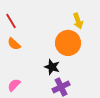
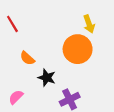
orange semicircle: (14, 44) -> (27, 58), moved
black star: (52, 67) -> (47, 78), moved

